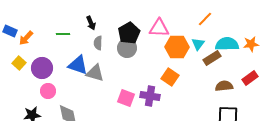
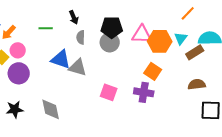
pink triangle: (159, 28) -> (142, 34), moved
black pentagon: (129, 33) -> (112, 27), turned 30
purple circle: (42, 68) -> (19, 73), moved
brown semicircle: (224, 86) -> (197, 84), moved
pink circle: (48, 91) -> (18, 50), moved
purple cross: (150, 96) -> (144, 92), moved

